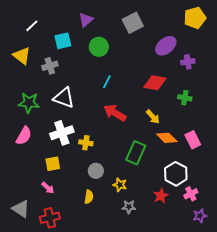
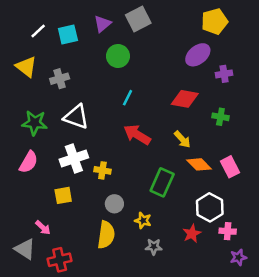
yellow pentagon: (195, 18) -> (215, 21), moved
gray square: (133, 23) -> (138, 19), moved
cyan square: (63, 41) -> (68, 35), moved
pink arrow: (48, 188) -> (43, 228), moved
pink cross: (191, 194) -> (228, 231), turned 32
yellow semicircle: (89, 197) -> (106, 235), size x1.6

